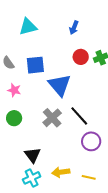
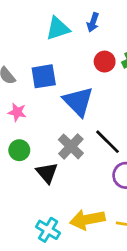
cyan triangle: (28, 27) -> (58, 28), moved
black triangle: (33, 155) -> (47, 173), moved
yellow arrow: (61, 172) -> (87, 220), size x1.4
cyan cross: (32, 178) -> (48, 230), turned -30

